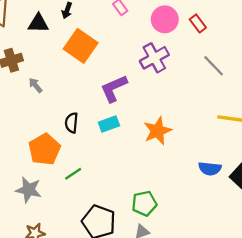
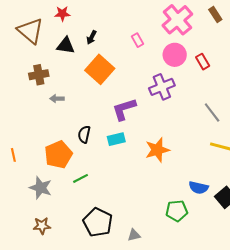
gray line: (214, 66) -> (212, 113), moved
gray arrow: (35, 85) -> (57, 99), turned -56
green pentagon: (144, 203) -> (177, 211), moved

